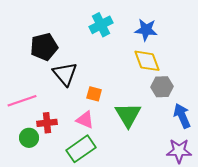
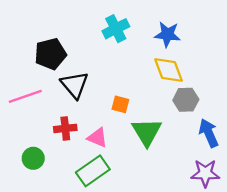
orange square: (94, 94) -> (120, 104), moved
pink line: (22, 101) -> (25, 96), moved
red cross: (47, 123) -> (65, 128), moved

